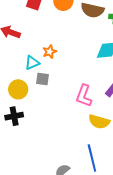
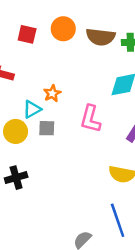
yellow circle: (18, 89) -> (16, 131), moved
pink L-shape: (84, 96) -> (90, 119), moved

